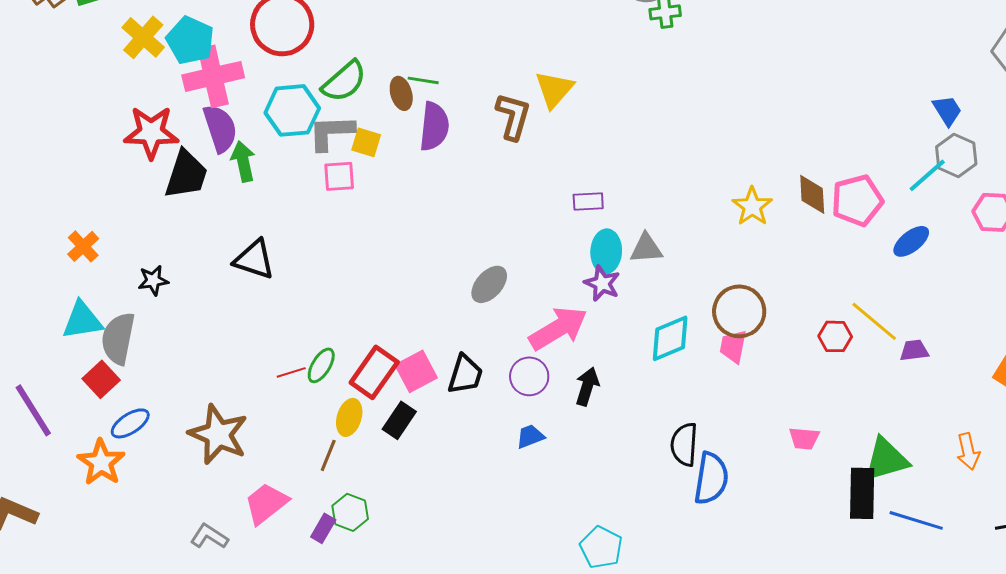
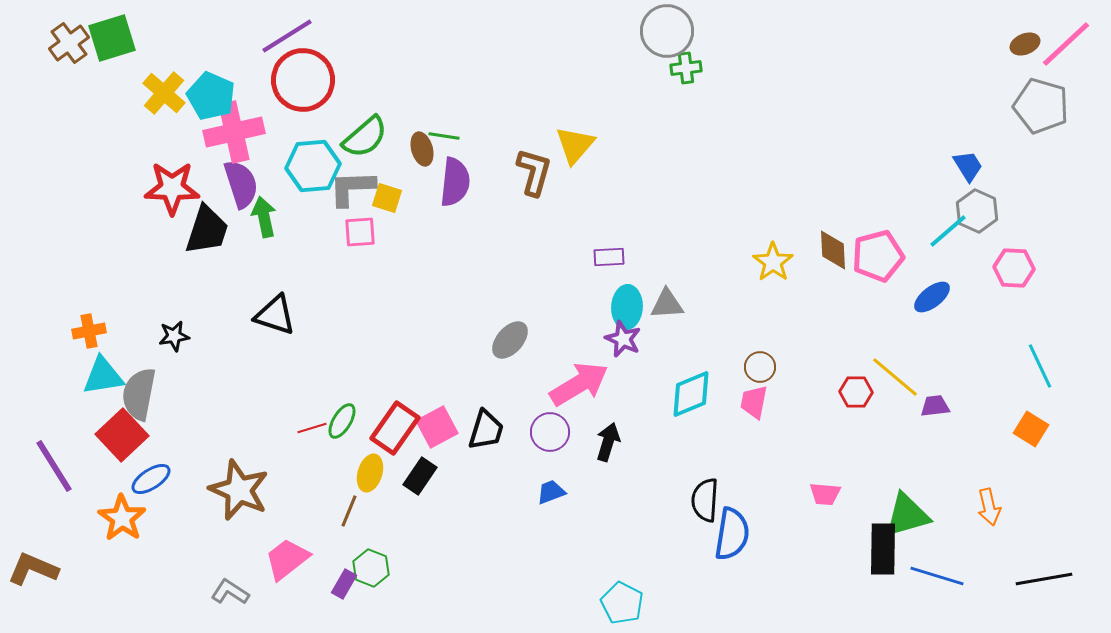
orange cross: (83, 246) -> (89, 331), moved, turned 32
brown circle: (739, 311) -> (760, 367), size x0.6
red square: (101, 379) -> (122, 435), size x1.4

